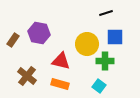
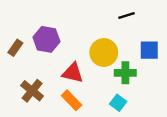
blue square: (115, 37) -> (149, 50), moved
orange rectangle: (60, 84) -> (72, 100), turned 30

